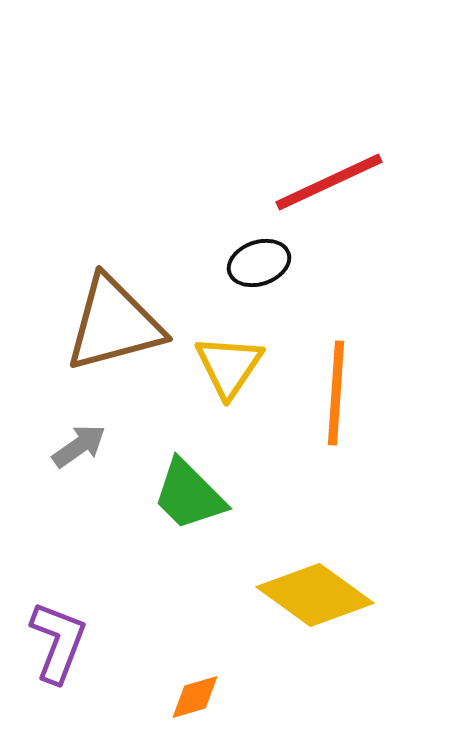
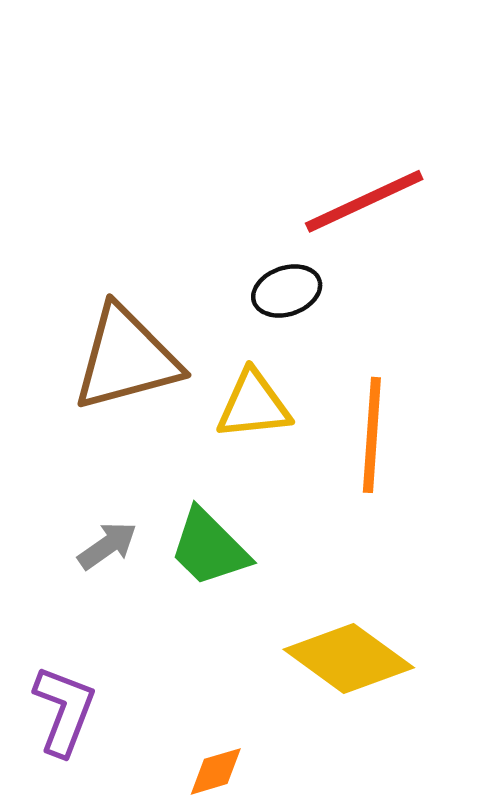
yellow triangle: (229, 366) -> (253, 405), turned 50
gray arrow: (79, 446) -> (107, 546), moved

